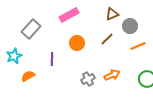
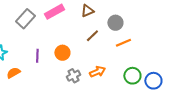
brown triangle: (112, 14) -> (87, 11), moved
gray rectangle: (31, 29) -> (25, 19), moved
orange circle: (77, 43) -> (62, 53), moved

